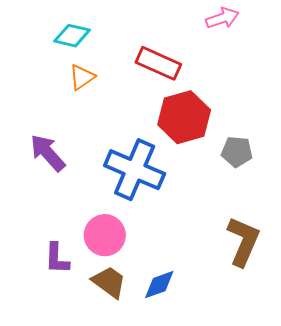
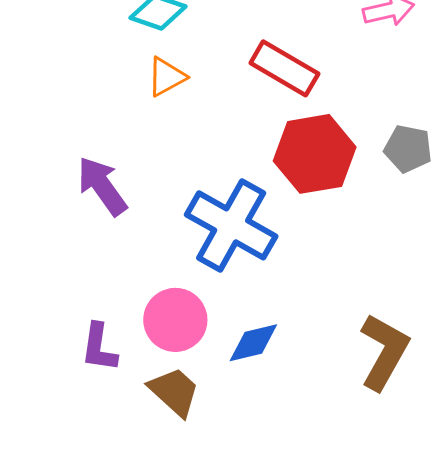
gray pentagon: (237, 152) -> (408, 149), moved
blue diamond: (159, 285) -> (253, 343), moved

